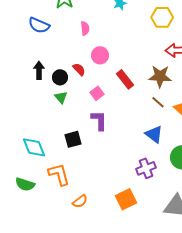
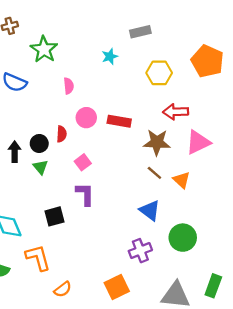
red semicircle: (79, 69) -> (62, 134), turned 48
black arrow: (39, 70) -> (15, 152), moved
red rectangle: (125, 79) -> (119, 121), moved, turned -42

